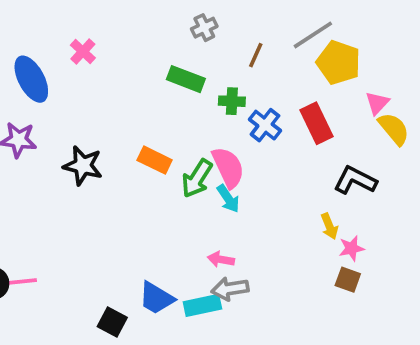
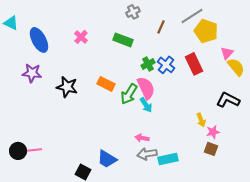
pink cross: (83, 52) -> (81, 37), moved
green cross: (232, 101) -> (148, 64), moved, turned -32
black L-shape: (355, 180) -> (228, 100), moved
cyan rectangle: (202, 305) -> (168, 159), moved

